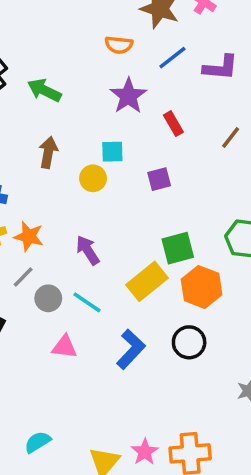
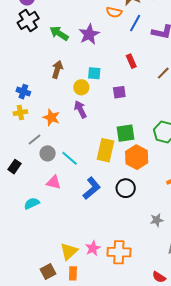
orange semicircle: (119, 45) -> (114, 12), moved
blue line: (172, 58) -> (135, 23), turned -30
purple star: (128, 96) -> (89, 34), moved
orange star: (29, 236) -> (51, 117), moved
purple arrow: (88, 250) -> (80, 109), moved
yellow rectangle: (147, 281) -> (106, 150), turned -45
cyan semicircle: (38, 442) -> (32, 203), moved

